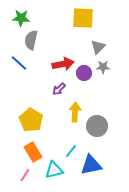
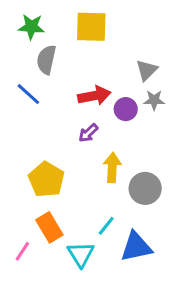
yellow square: (83, 18) -> (91, 27), moved
cyan triangle: (54, 170) -> (81, 254), turned -48
pink line: (25, 175) -> (22, 251), moved

